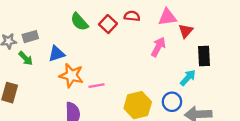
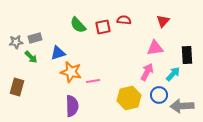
pink triangle: (167, 17) -> (155, 48), moved
red square: (108, 24) -> (103, 27), turned 35
red triangle: (186, 31) -> (163, 21), moved
pink arrow: (158, 47) -> (147, 72), moved

